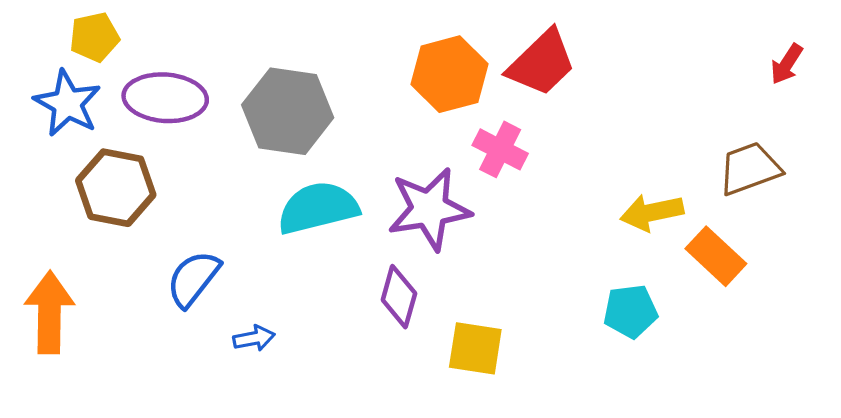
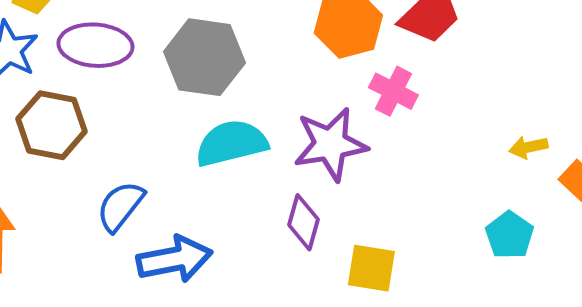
yellow arrow: (652, 212) -> (528, 147), size x0.7
cyan pentagon: (630, 311) -> (509, 235), turned -30
blue arrow: (254, 338) -> (174, 259), size x2.0

